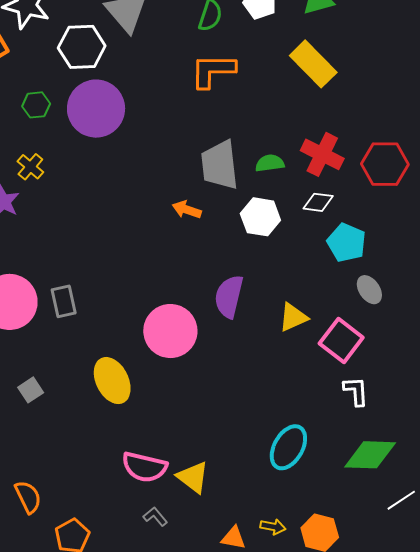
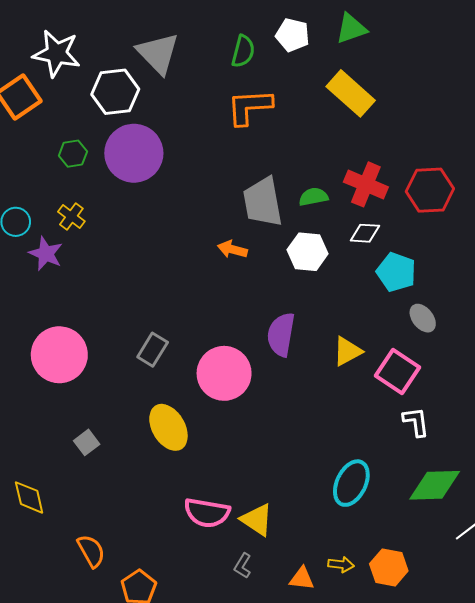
gray rectangle: (64, 301) -> (153, 350), moved, turned 48
gray L-shape: (155, 517) -> (243, 566), moved, turned -105

